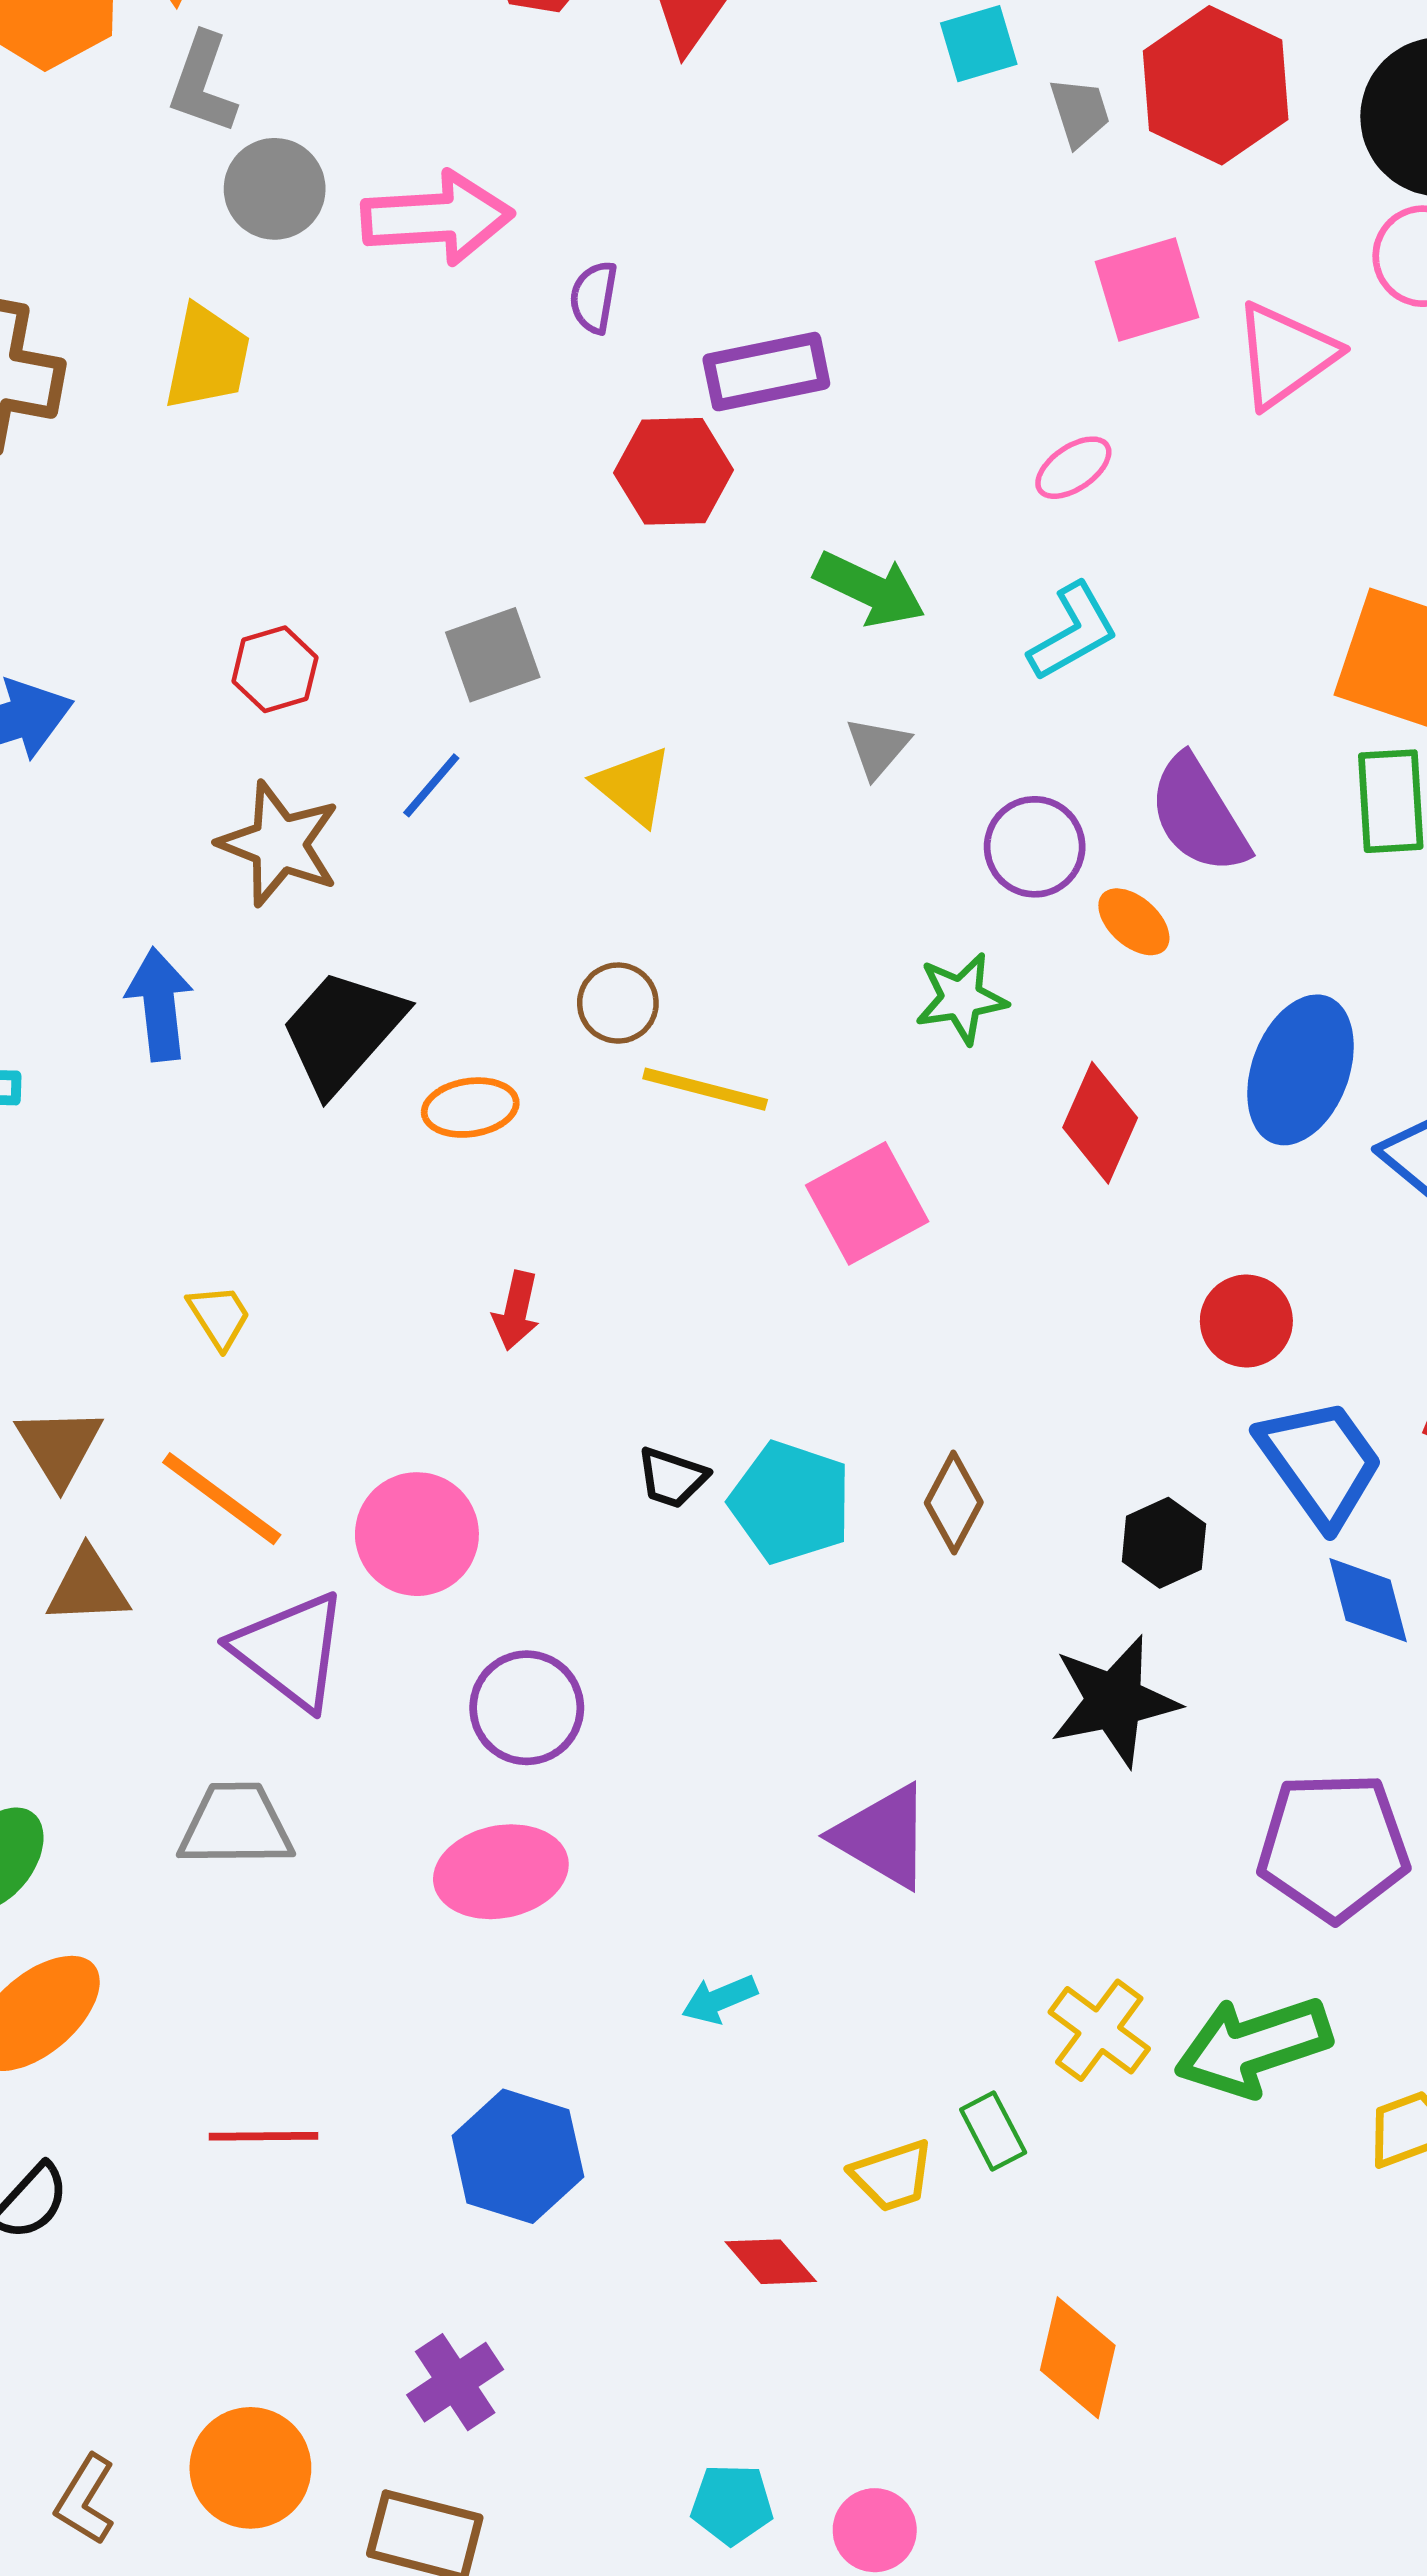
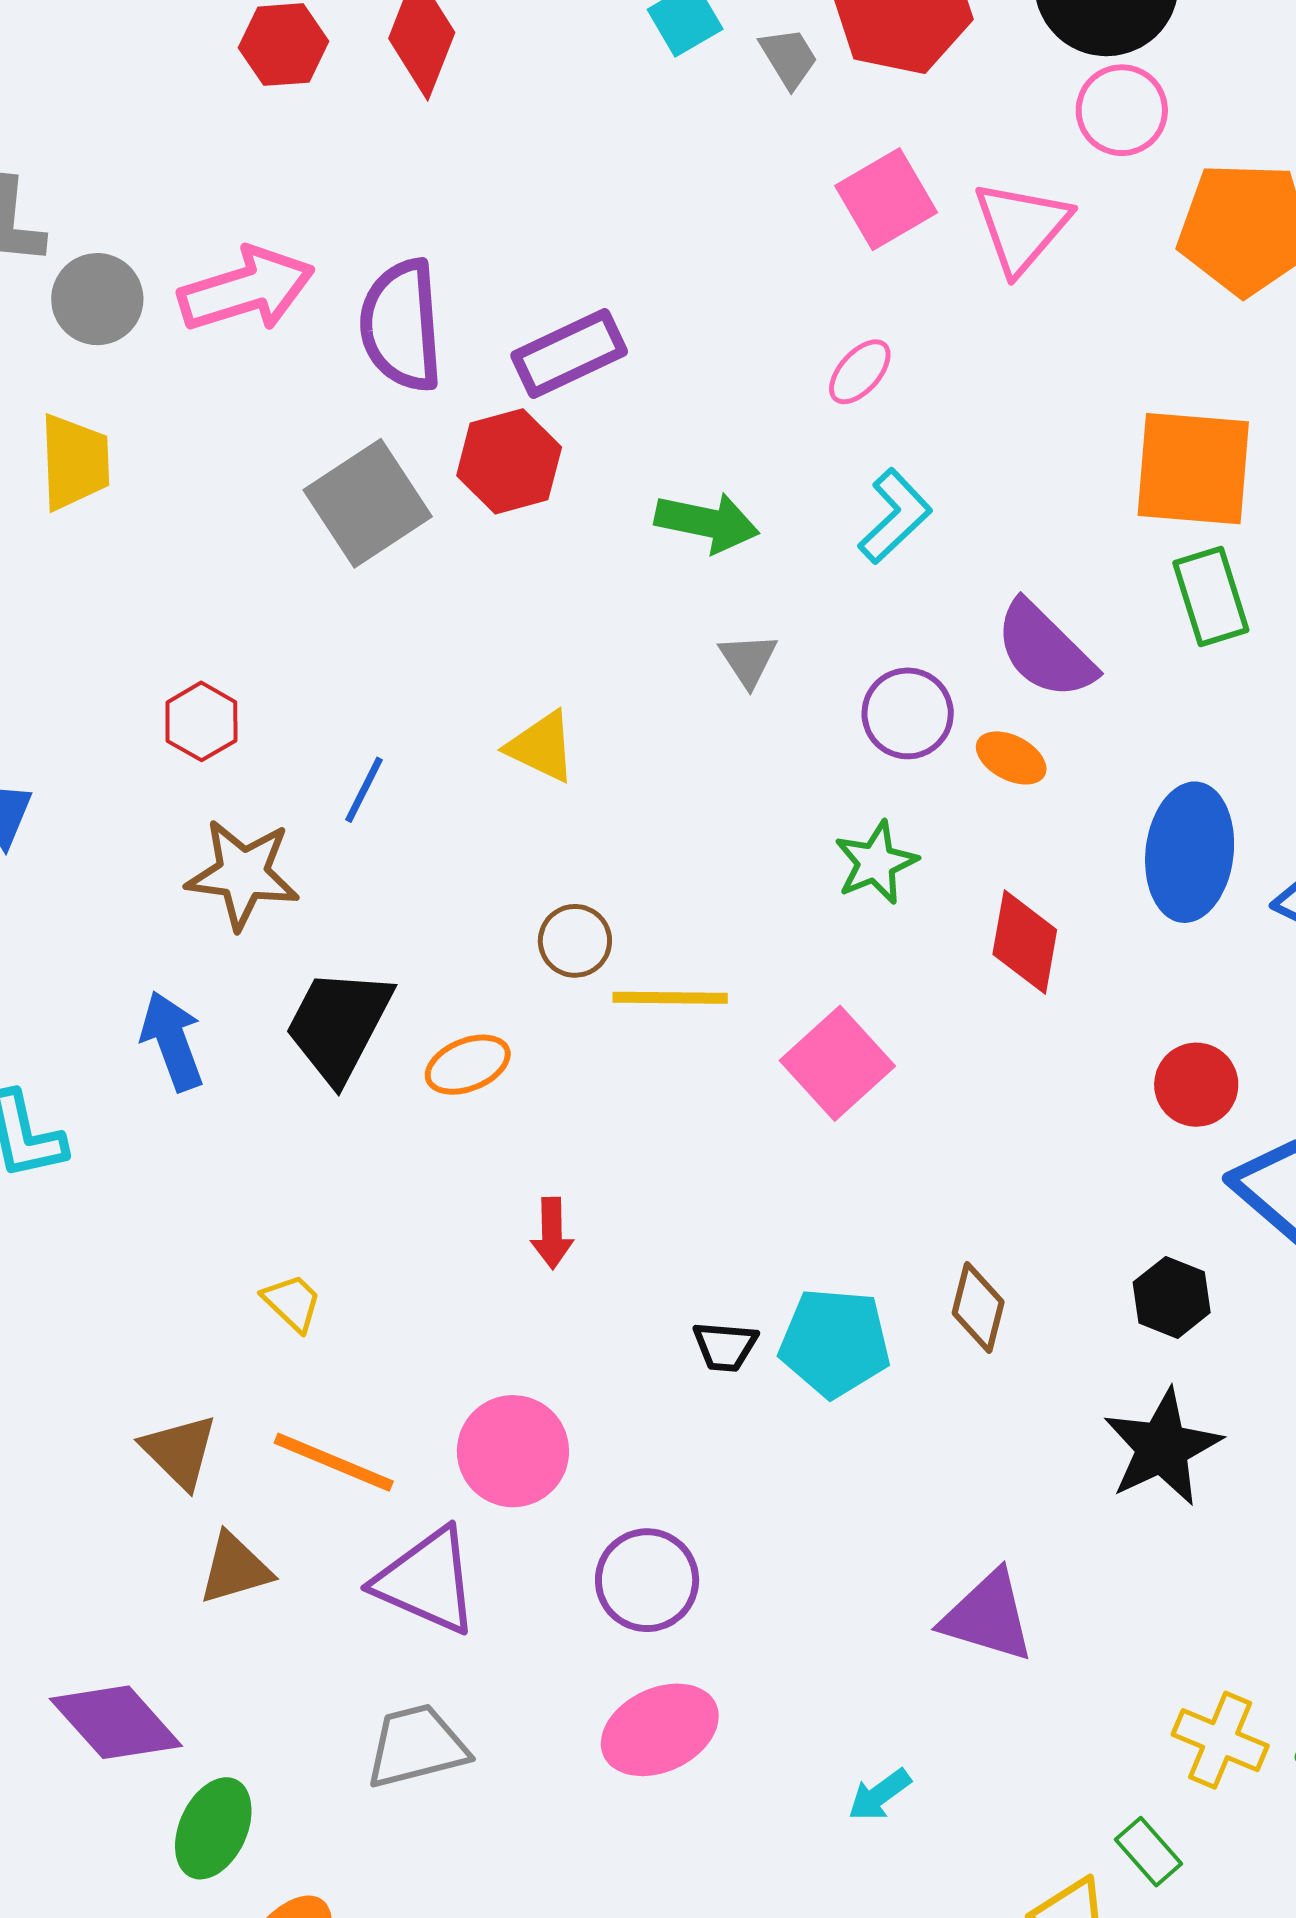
purple semicircle: (594, 297) -> (401, 325), size x2.0
gray square: (493, 655) -> (368, 503), moved, size x1.4

